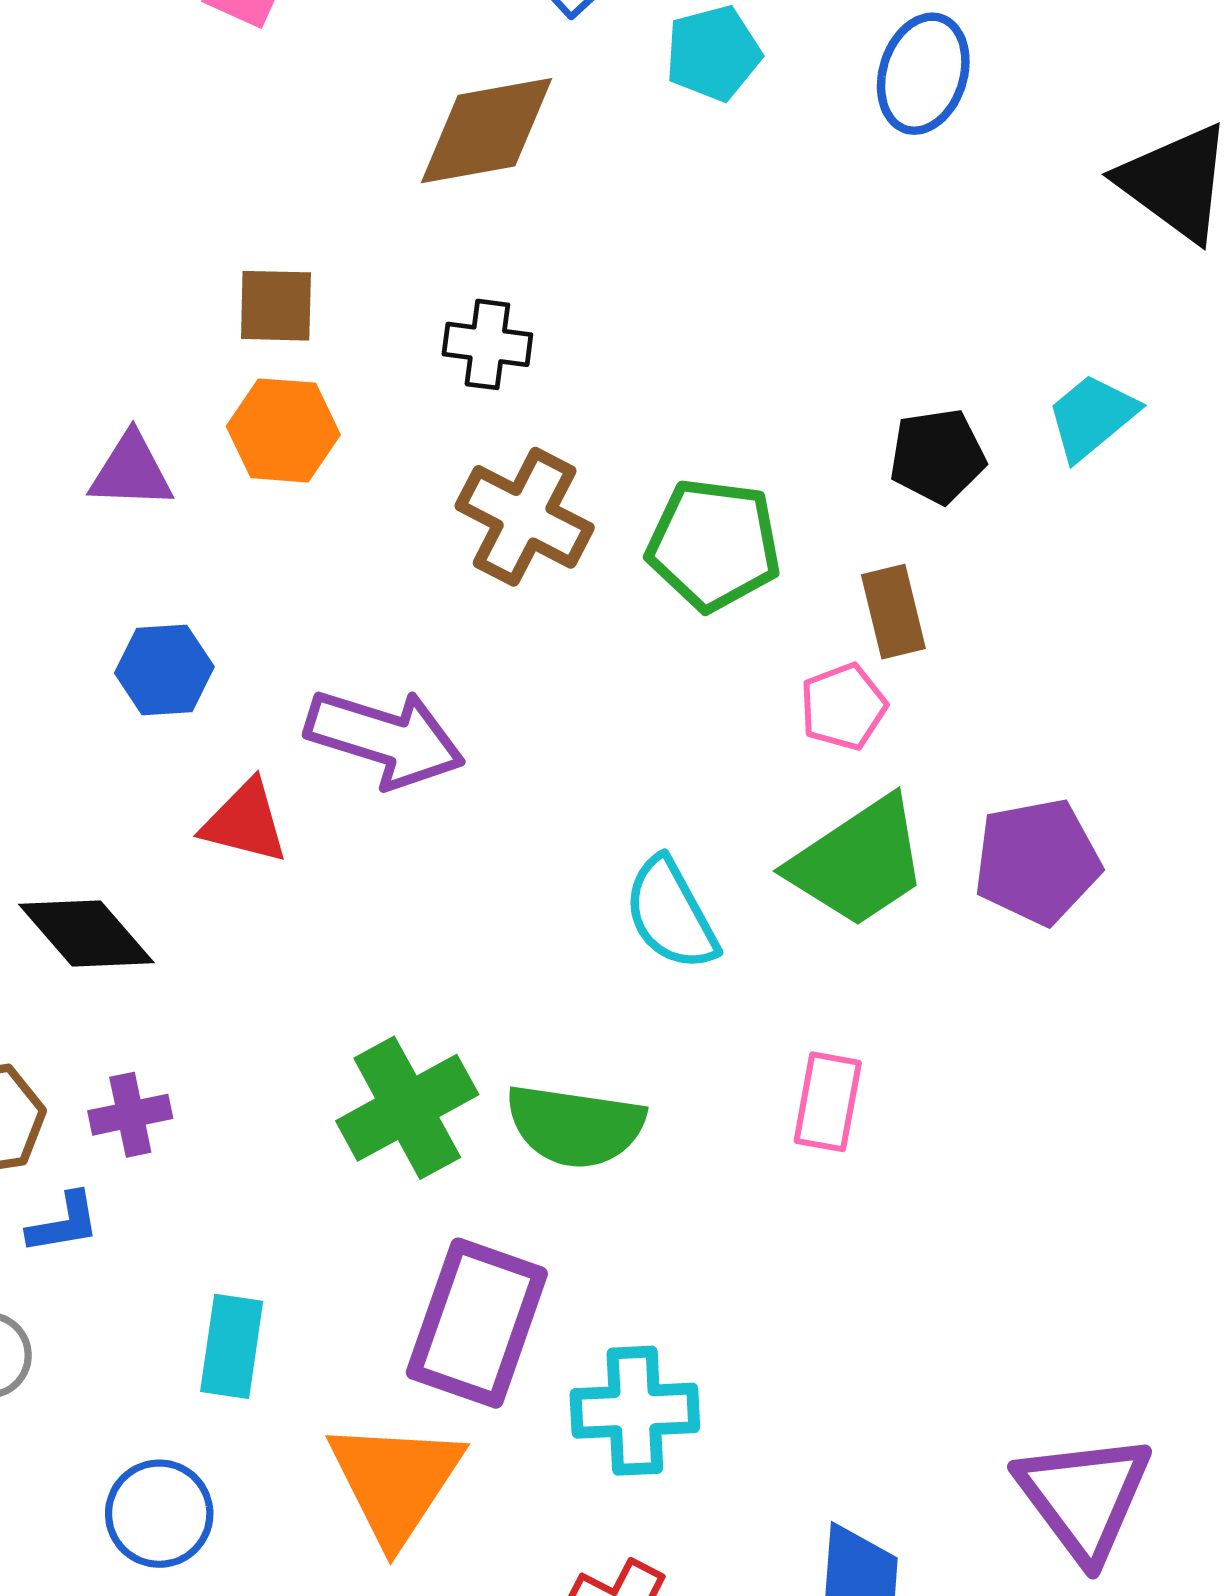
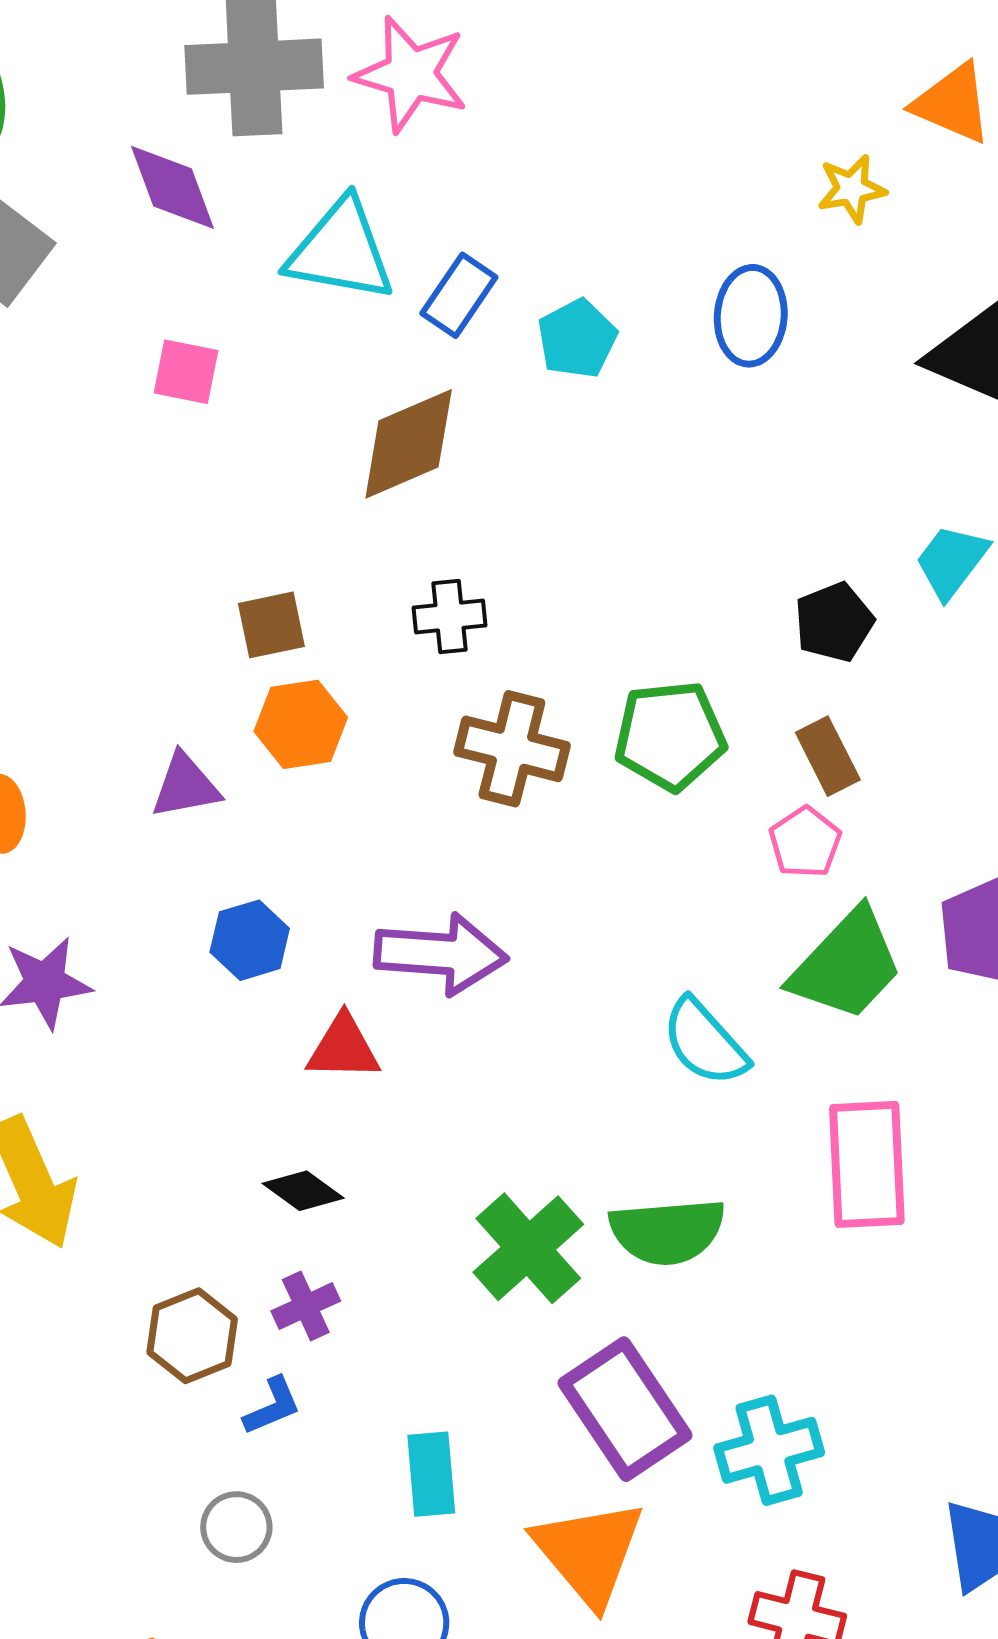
black diamond: (86, 933) -> (303, 1191), moved, size x0.7
pink rectangle: (828, 1102) -> (867, 1164), size x1.6
purple rectangle: (477, 1323) -> (625, 1409), turned -40

